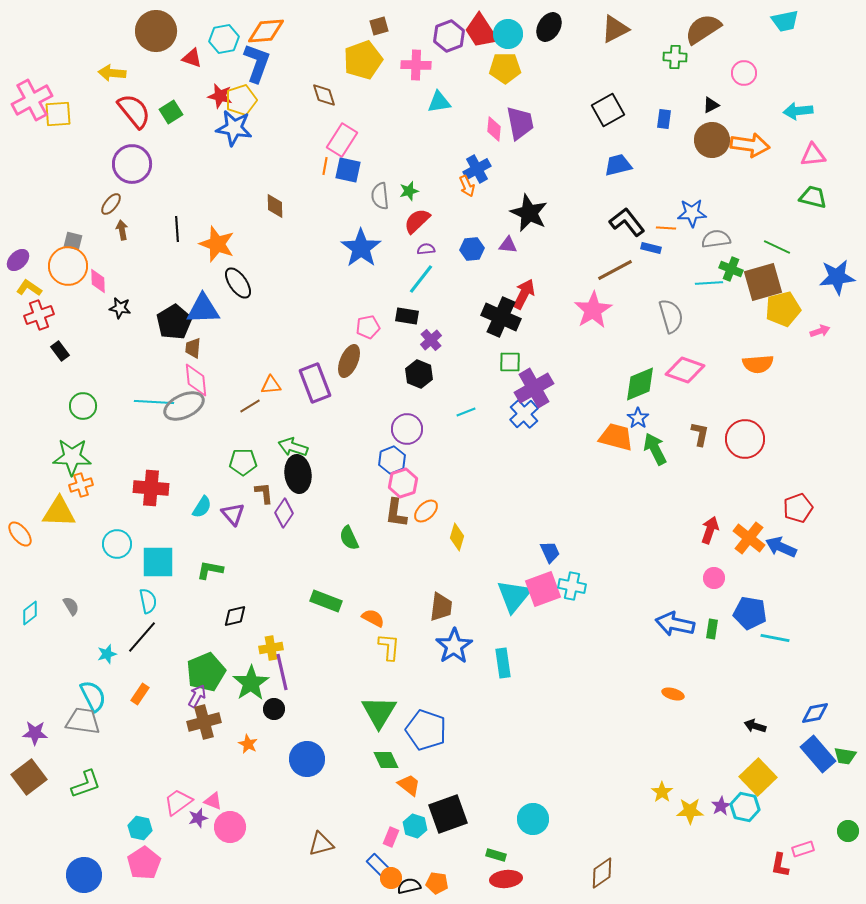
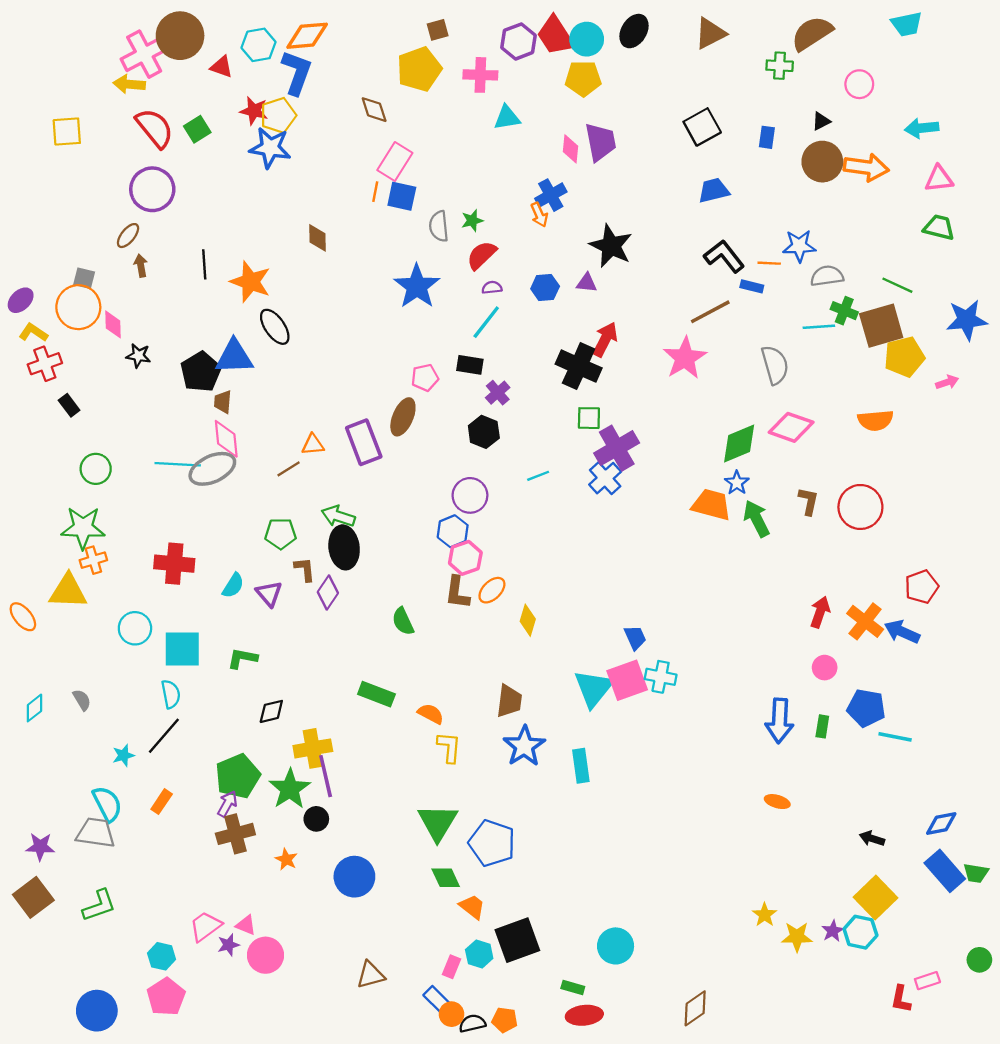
pink cross: (32, 100) -> (144, 54), moved
blue arrow: (675, 624) -> (780, 721), turned -99
yellow cross: (271, 648) -> (313, 748), size x1.4

